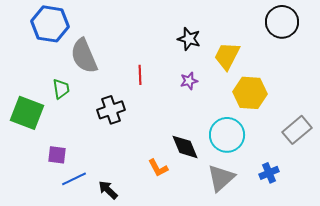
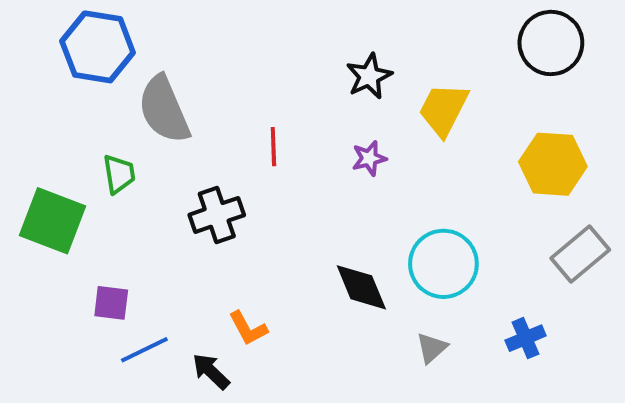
black star: (189, 39) -> (369, 76), turned 30
yellow hexagon: (250, 93) -> (553, 164), moved
orange L-shape: (158, 168) -> (248, 328), moved
gray triangle: (221, 178) -> (432, 348), size x0.6

